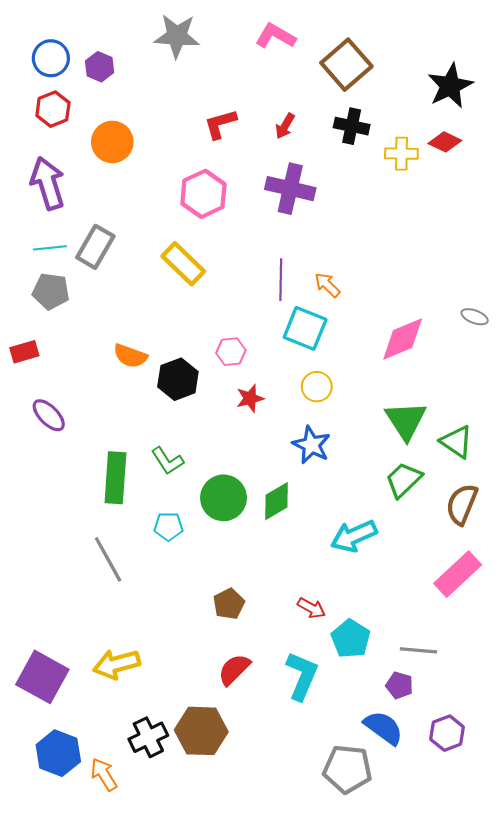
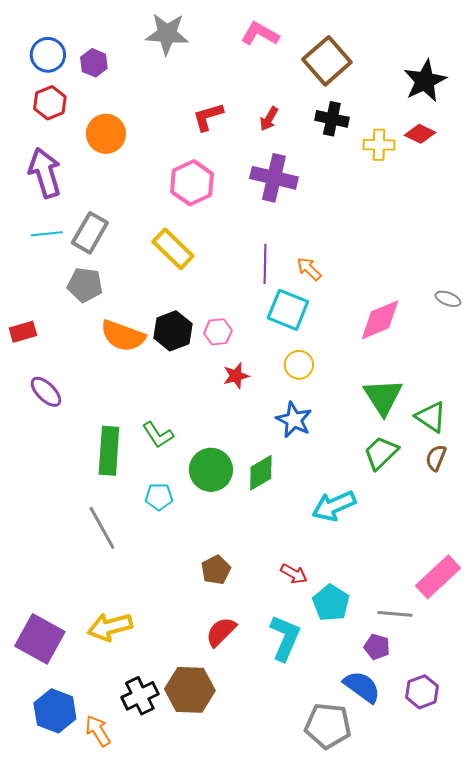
gray pentagon: (51, 291) -> (85, 285), moved
orange semicircle: (130, 356) -> (123, 336), size x1.4
black hexagon: (178, 379) -> (173, 331), moved
brown semicircle: (462, 504) -> (436, 458), moved, size x0.7
pink rectangle: (458, 574) -> (438, 577), moved

